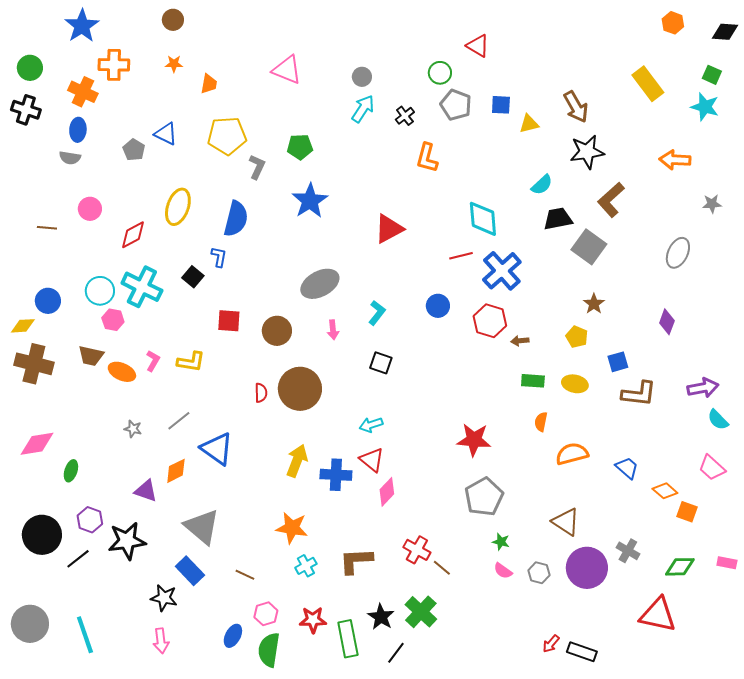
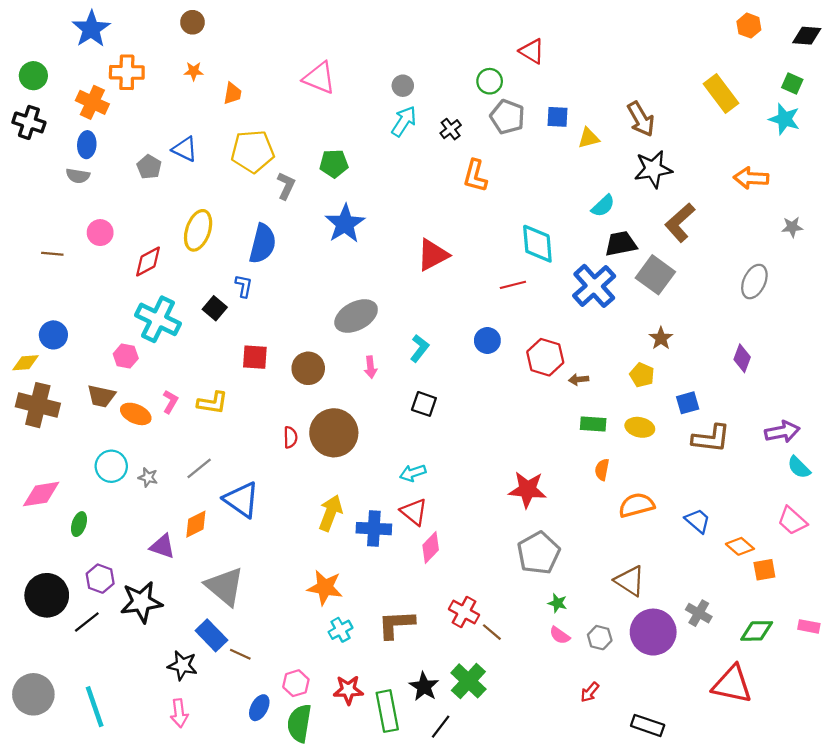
blue cross: (502, 271) -> (594, 286), moved
cyan circle: (100, 291) -> (111, 466), moved
orange square: (687, 512) -> (764, 570), turned -30
brown line: (245, 575) -> (240, 654), moved
red arrow: (551, 644) -> (590, 692), moved

